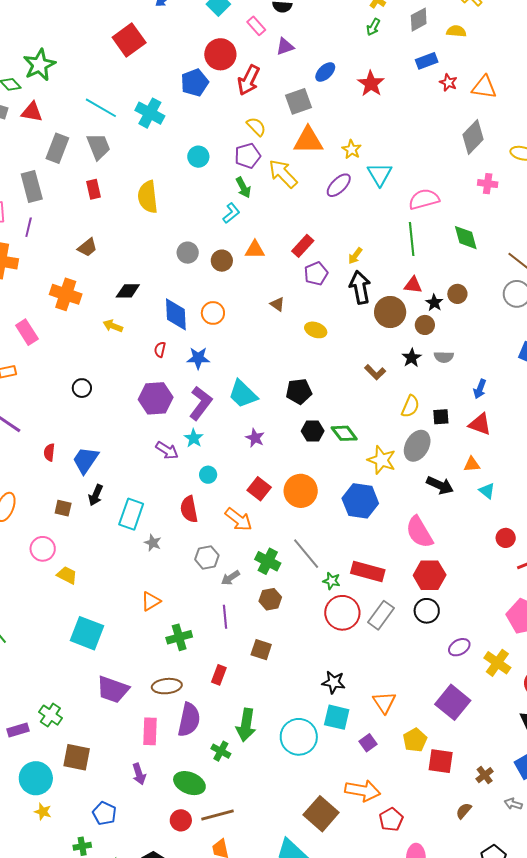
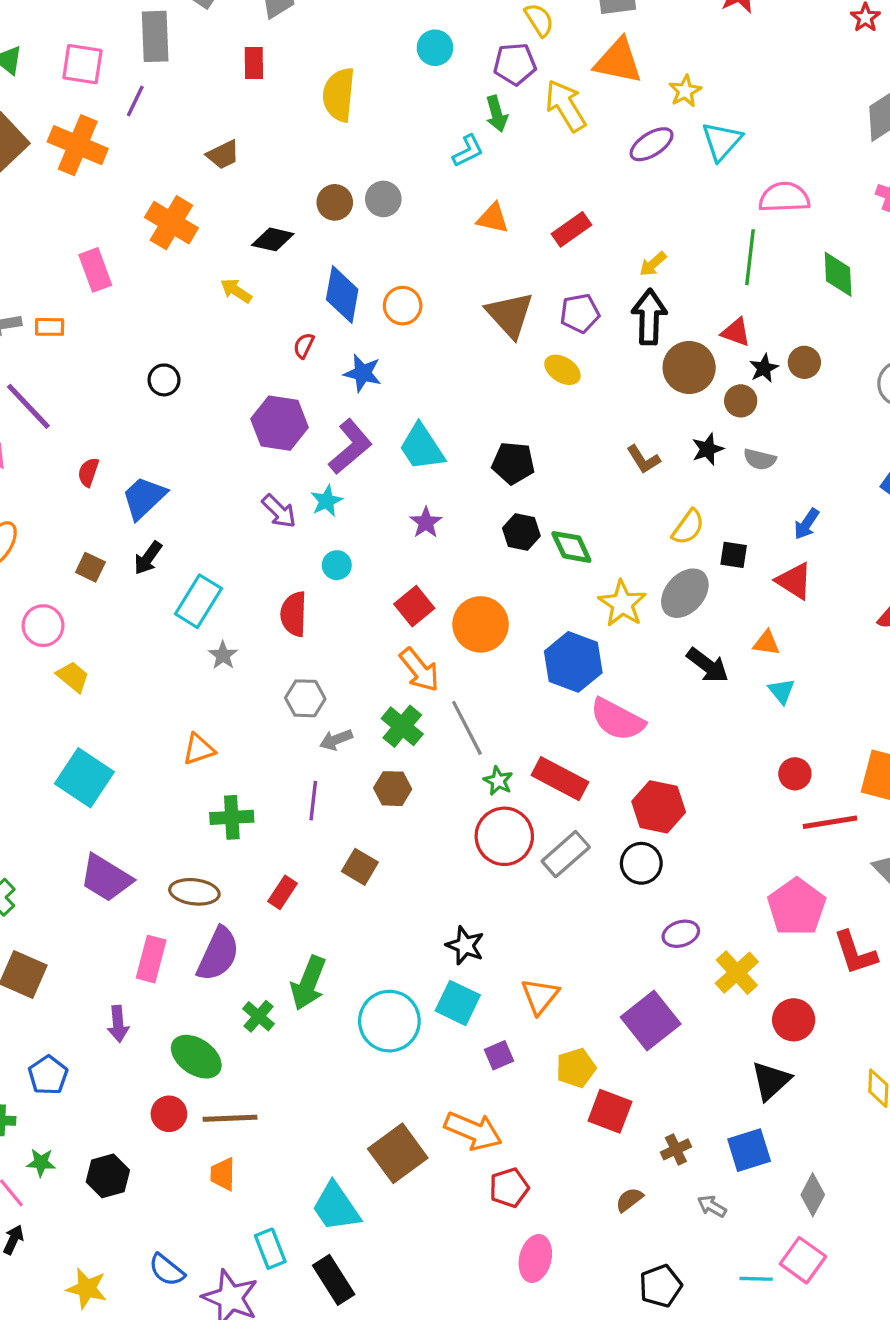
brown circle: (222, 261) -> (335, 202), moved
purple pentagon: (316, 274) -> (580, 313), moved
brown triangle: (277, 304) -> (510, 315), size x2.0
orange arrow: (239, 519) -> (419, 670), moved
pink semicircle: (419, 532) -> (617, 720), moved, turned -44

